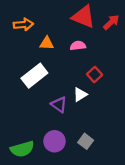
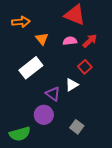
red arrow: (111, 22) -> (90, 41), moved
orange triangle: (47, 43) -> (42, 39), turned 48
purple circle: (55, 141) -> (44, 115), moved

